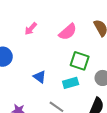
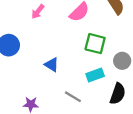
cyan rectangle: (71, 83) -> (95, 75), moved

